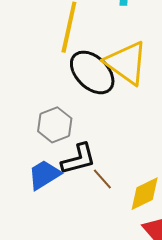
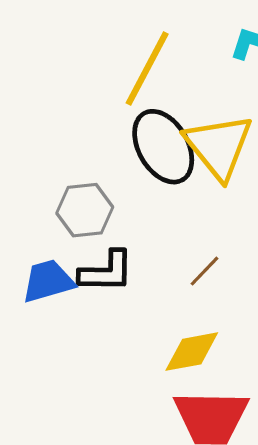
brown line: (102, 179) -> (204, 271), moved, turned 70

